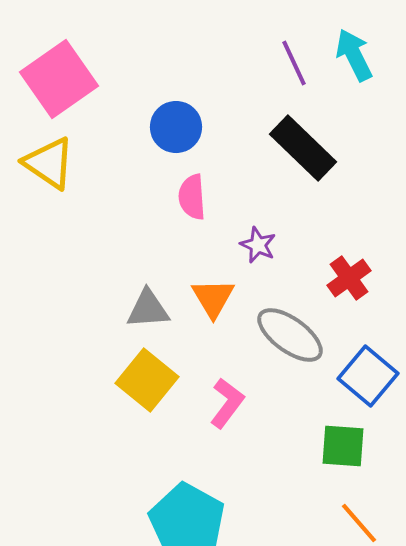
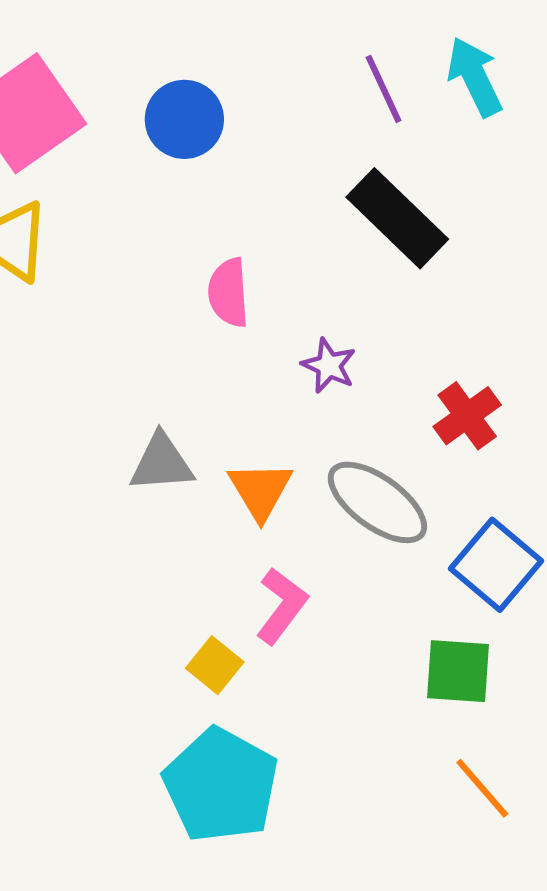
blue circle: (176, 127) -> (184, 119), moved
orange triangle: (213, 298) -> (260, 490), moved
yellow square: (147, 380) -> (215, 665), moved, size x0.6

